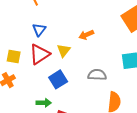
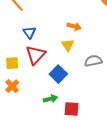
orange arrow: (86, 35) -> (74, 26), turned -128
yellow triangle: (64, 50) -> (68, 45), moved

